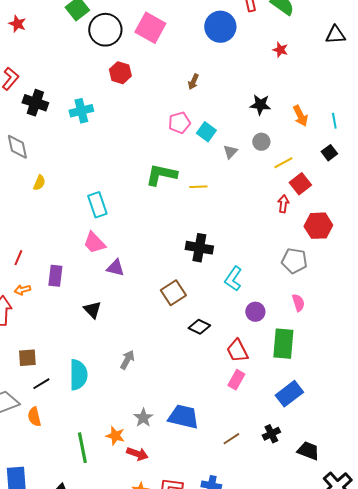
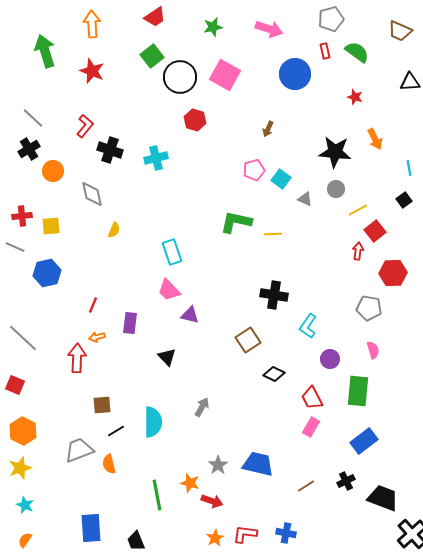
red star: (17, 24) -> (92, 71), size x1.4
black star: (260, 105) -> (335, 152), size x1.5
orange arrow: (300, 116) -> (375, 139), moved
gray triangle: (230, 152) -> (305, 199), turned -49
black trapezoid: (308, 451) -> (383, 498), size x1.4

